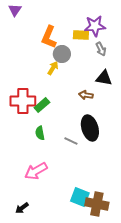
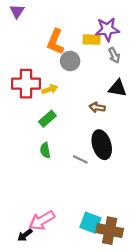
yellow arrow: (53, 68) -> (50, 89), moved, turned 40
red cross: (23, 101) -> (26, 84), moved
pink arrow: (36, 171) -> (42, 220), moved

